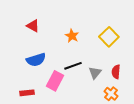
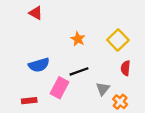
red triangle: (33, 26) -> (36, 13), moved
red semicircle: (116, 72) -> (126, 68), moved
gray triangle: (95, 73) -> (103, 89), moved

